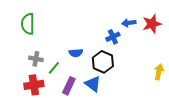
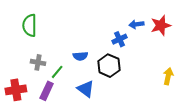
blue triangle: (93, 84) -> (86, 89), moved
red cross: (34, 85) -> (16, 90), moved
purple rectangle: (69, 86) -> (47, 91), moved

